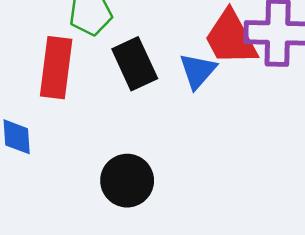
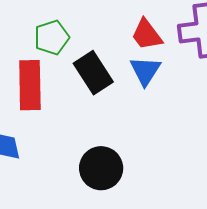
red trapezoid: (231, 38) -> (147, 35), moved, size x0.7

